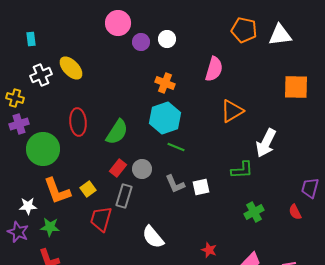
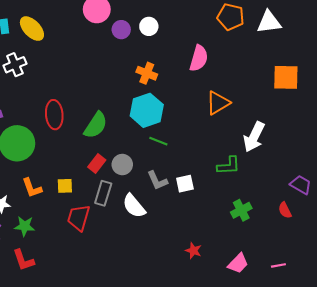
yellow ellipse: (71, 68) -> (32, 29), moved
purple trapezoid: (310, 188) -> (301, 185), turned 105
yellow square: (88, 189) -> (65, 186), turned 35
orange L-shape: (57, 191) -> (32, 188), size x0.7
white semicircle: (153, 237) -> (134, 206), moved

